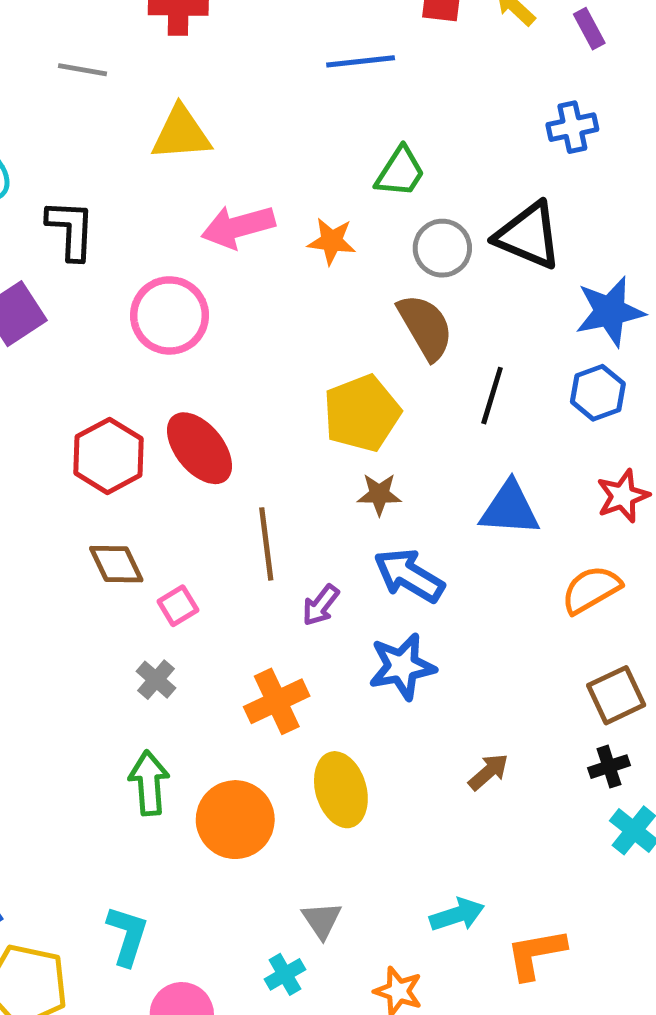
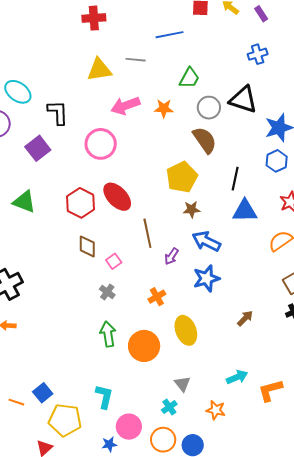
gray line: (83, 70) -> (136, 60), moved
black line: (492, 396) -> (235, 179), moved
brown diamond: (116, 564) -> (87, 246), turned 30
orange cross: (277, 701) -> (157, 297), size x0.7

